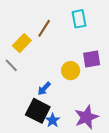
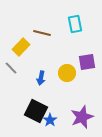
brown line: (44, 28) -> (42, 33), turned 72
blue arrow: (44, 89) -> (41, 78), moved, turned -32

